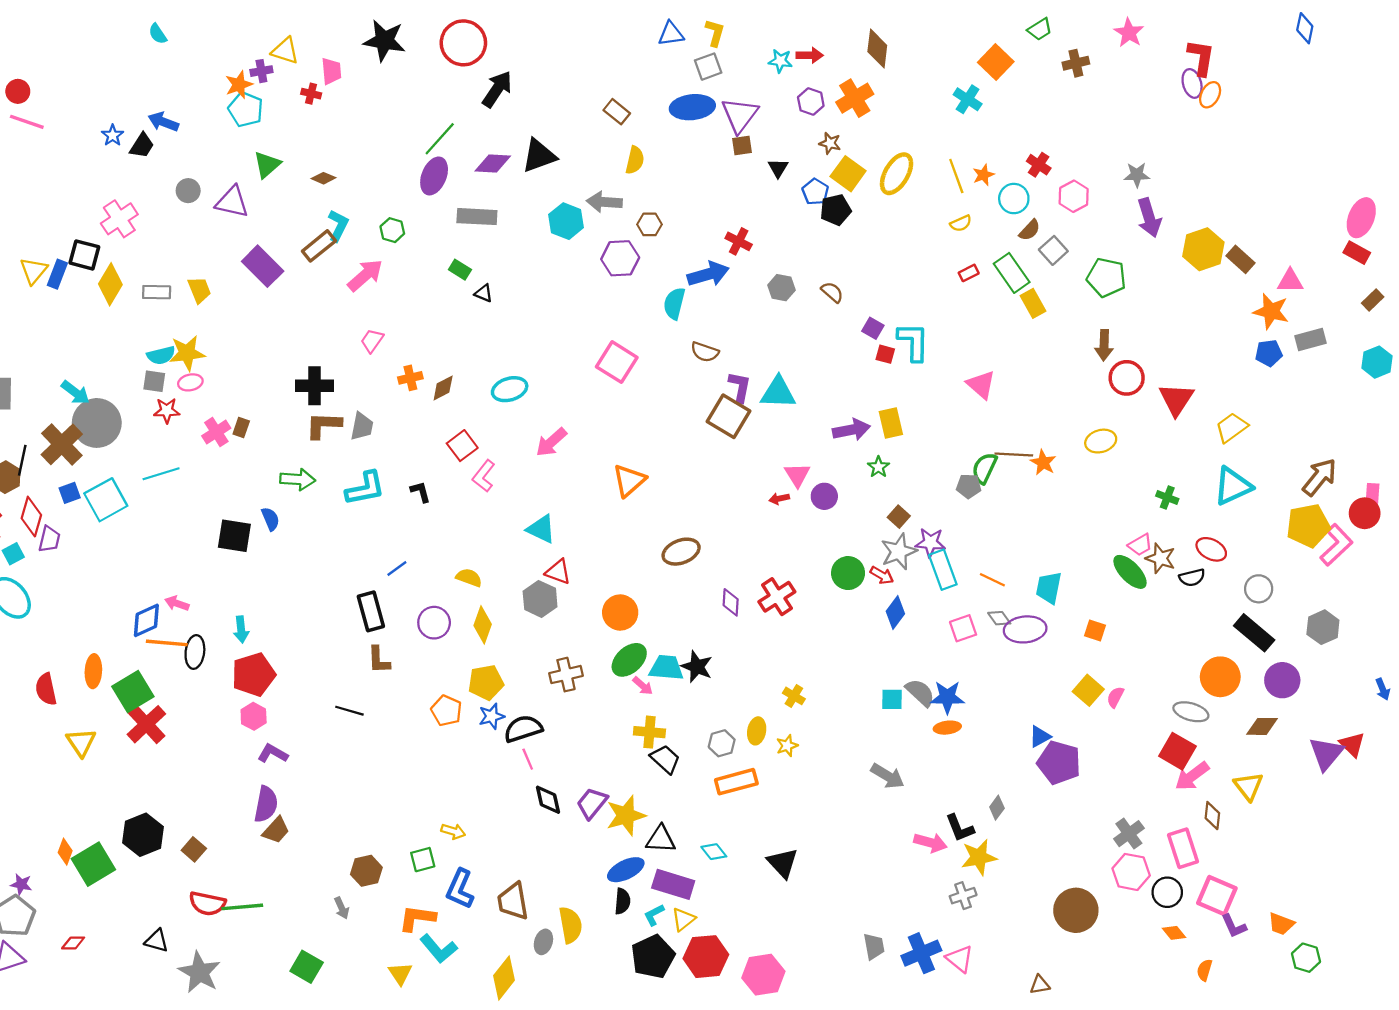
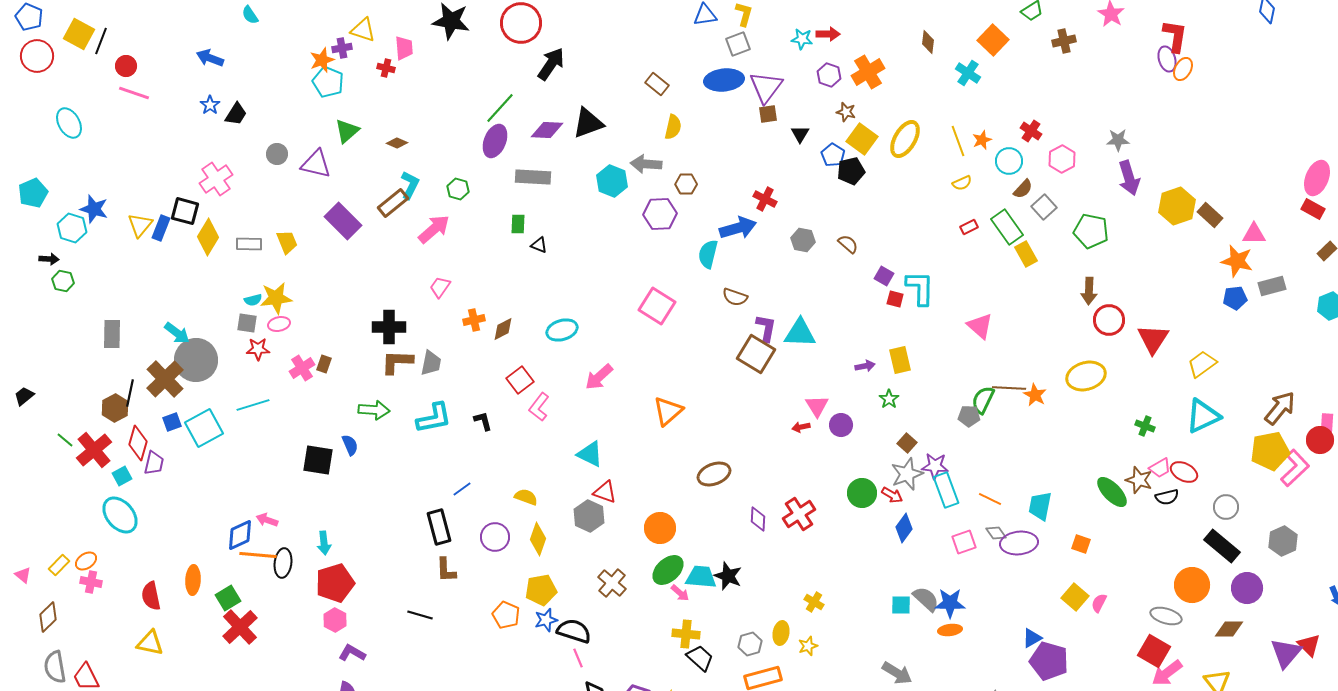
brown diamond: (877, 48) -> (928, 42), moved, size x0.7
blue arrow: (163, 122) -> (210, 58), moved
green rectangle: (460, 270) -> (518, 224), turned 60
cyan semicircle: (161, 355) -> (253, 300), size x0.7
purple arrow: (851, 430) -> (865, 366), size x0.6
yellow ellipse: (1101, 441) -> (1086, 376), size x1.4
pink trapezoid: (1140, 545) -> (1160, 468), moved
brown cross: (566, 675) -> (612, 583), turned -36
green square: (133, 691) -> (228, 598), size x0.7
black semicircle: (523, 729) -> (574, 631), turned 36
yellow triangle: (81, 742) -> (150, 643), moved, turned -44

